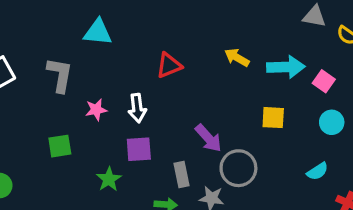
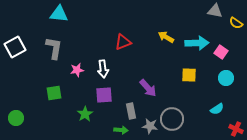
cyan triangle: (98, 32) -> (59, 14), moved
gray circle: (238, 168) -> (172, 119), moved

